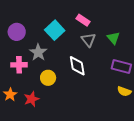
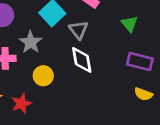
gray triangle: (88, 40) -> (78, 30), moved

